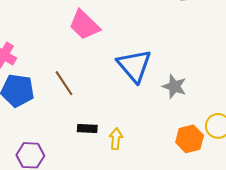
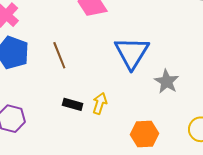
yellow arrow: (116, 139) -> (100, 103), moved
orange hexagon: (190, 139) -> (145, 134), moved

